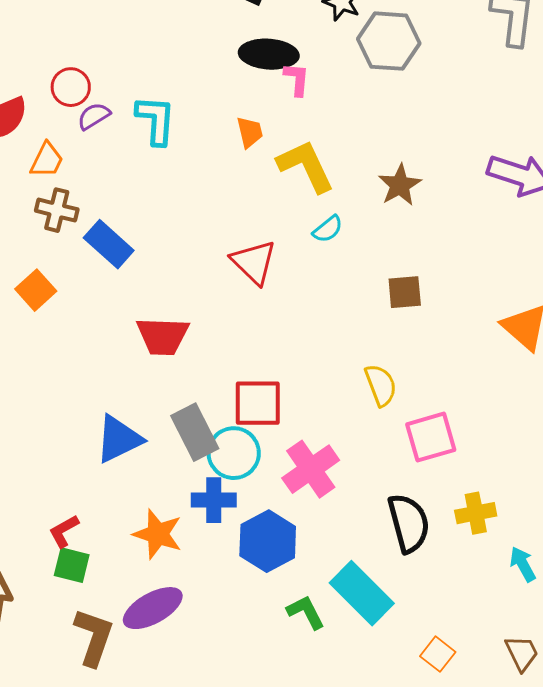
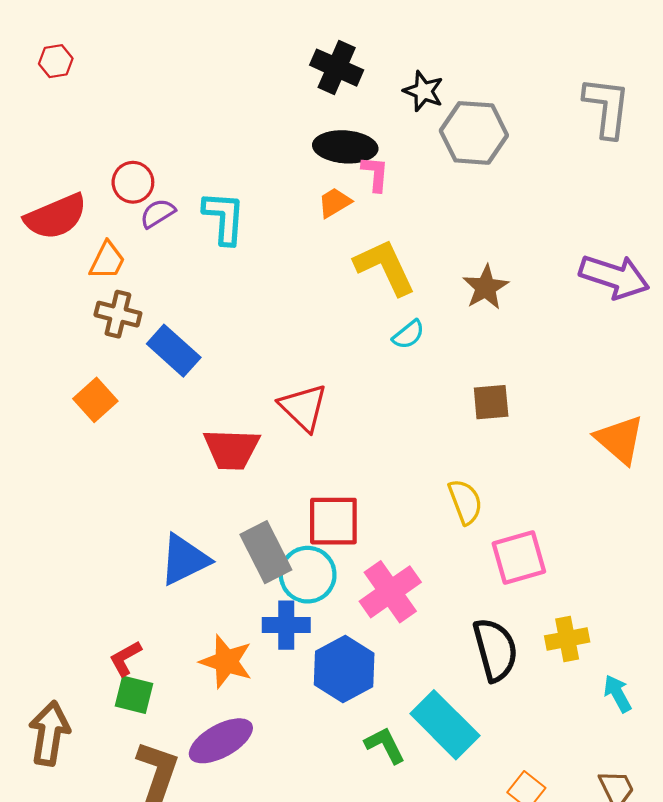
orange trapezoid: (250, 132) -> (334, 203), moved, turned -108
red triangle: (254, 262) -> (303, 407), moved

